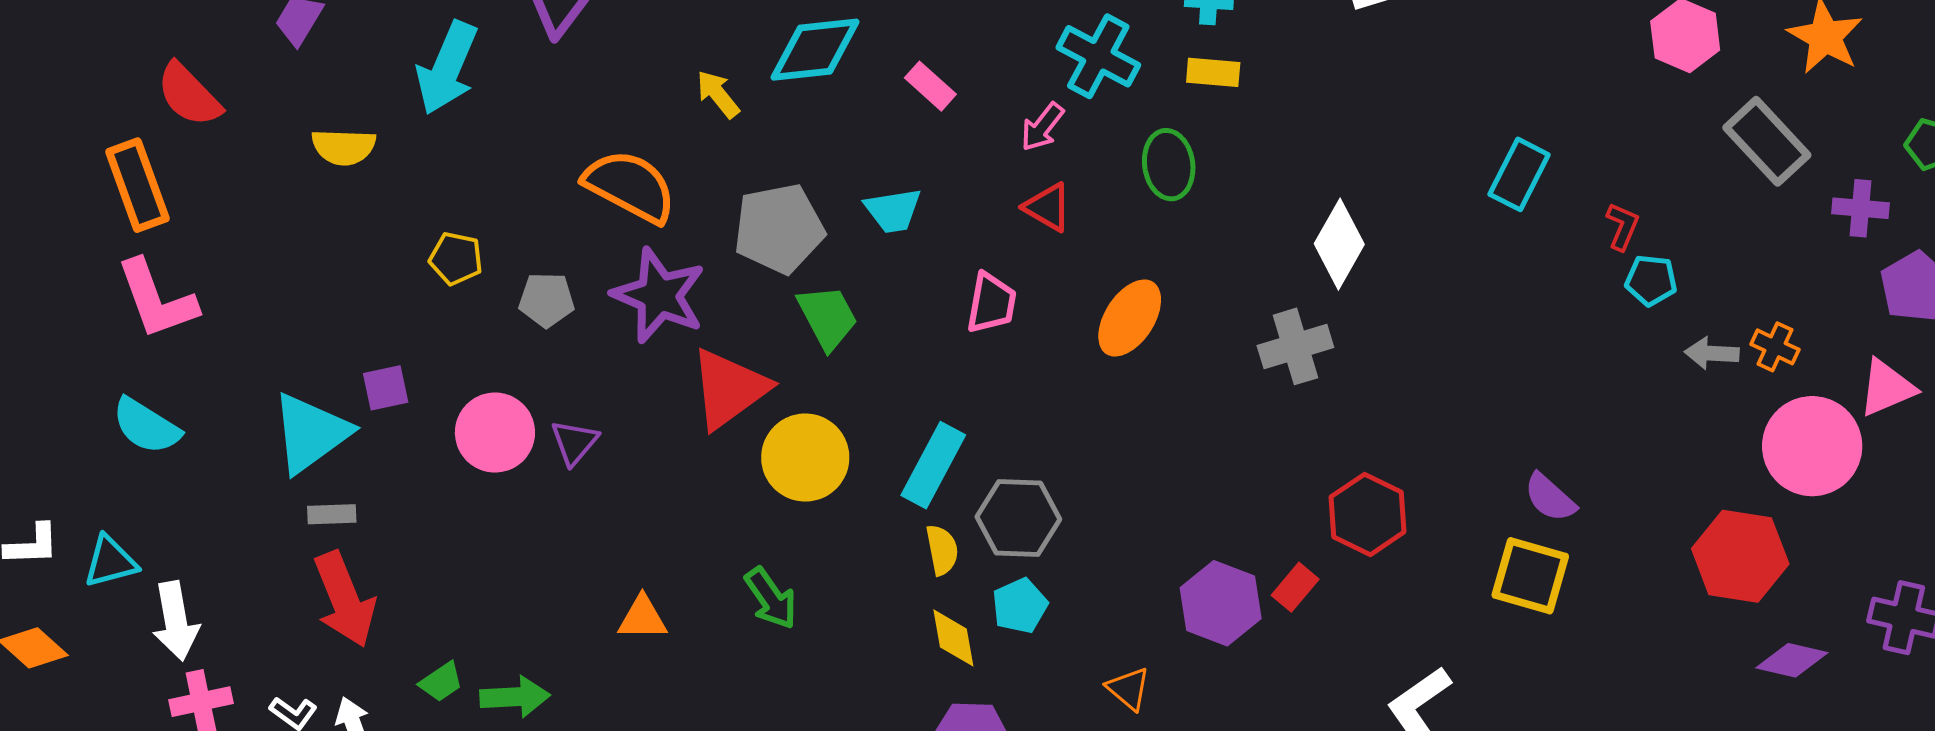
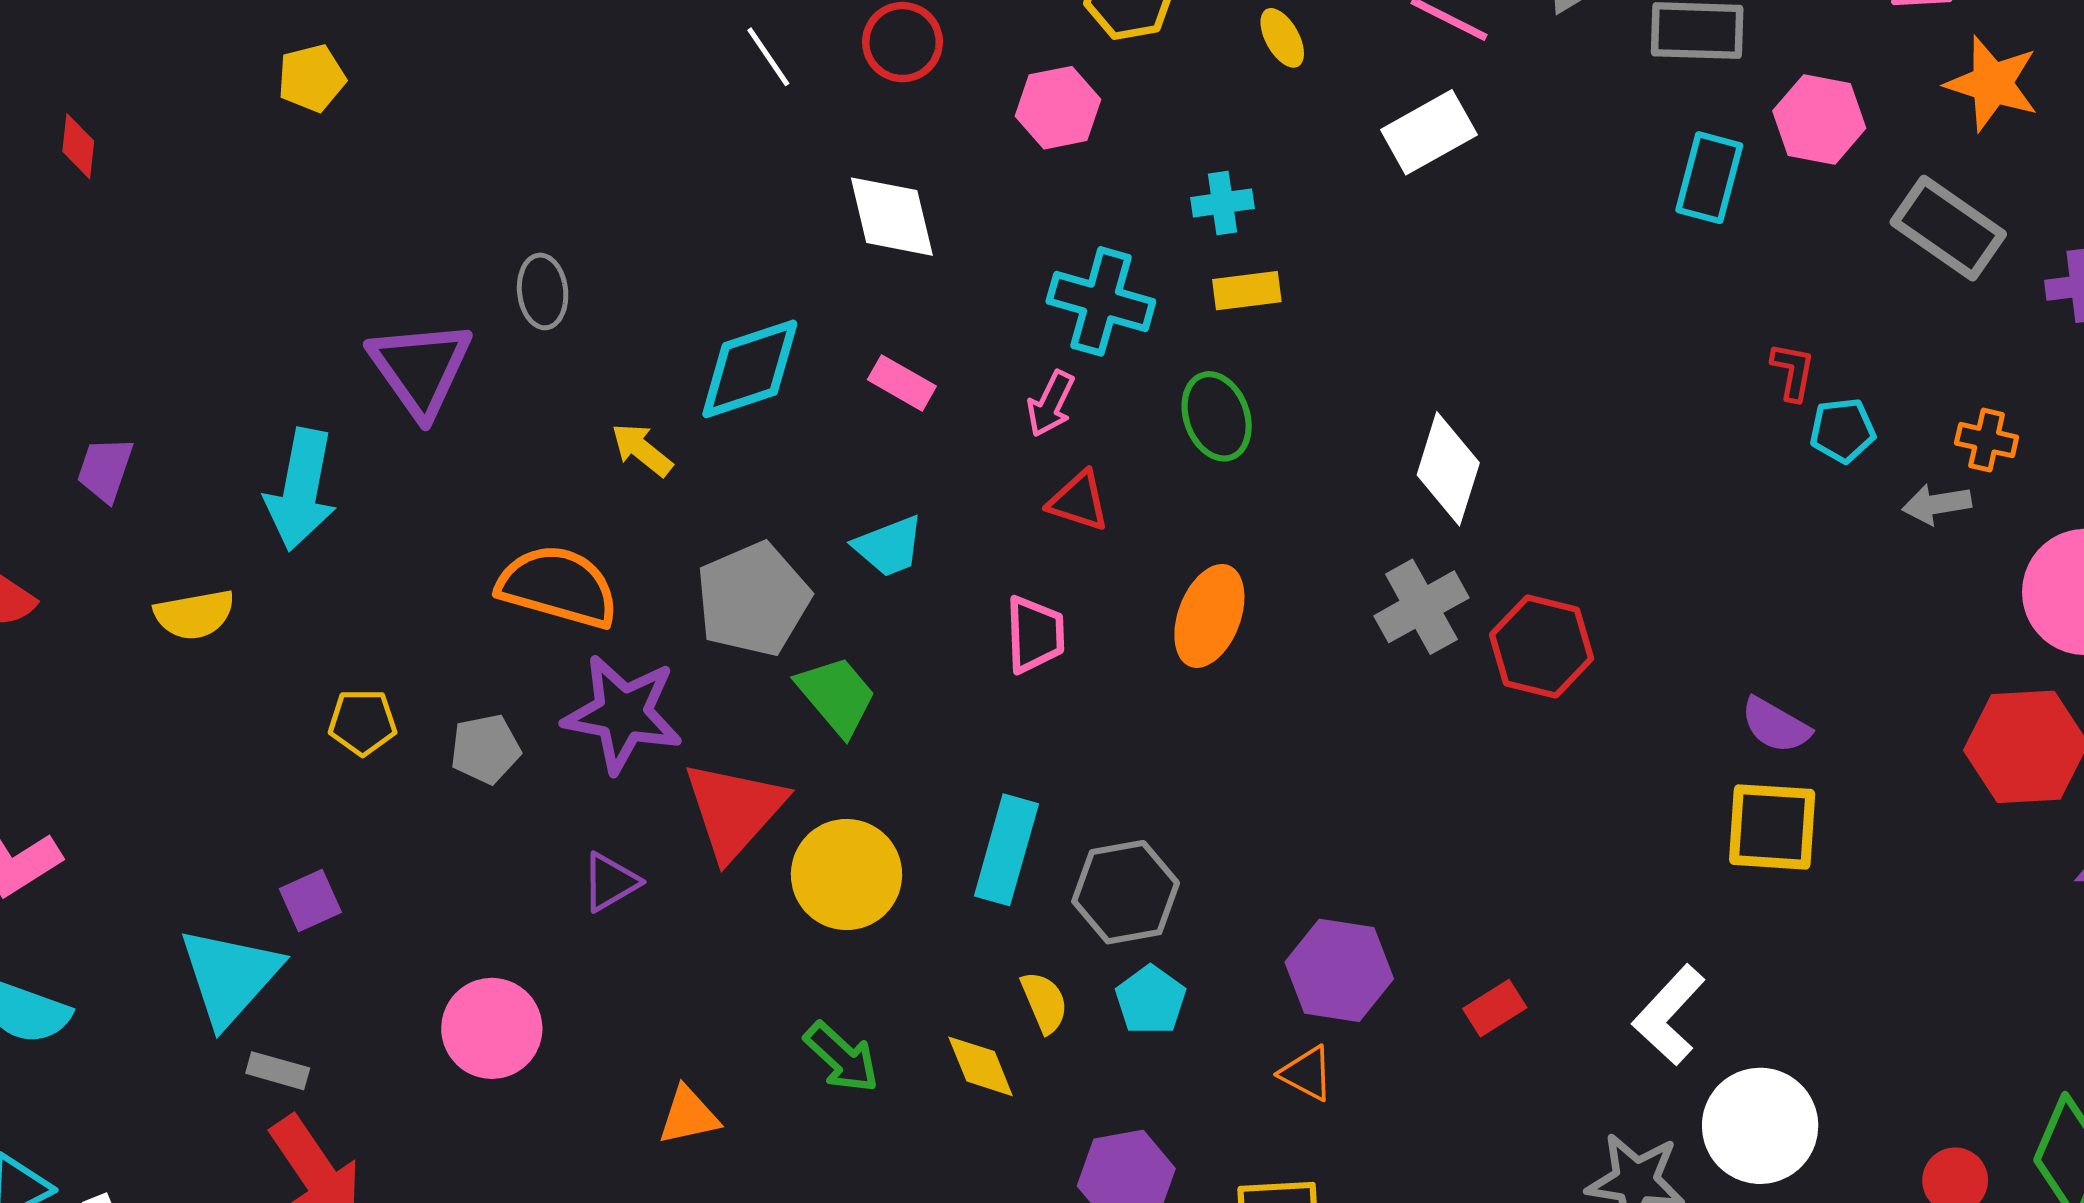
cyan rectangle: (1519, 174) -> (1709, 178), moved
orange cross: (1775, 347) -> (1987, 440), moved
pink circle: (495, 433) -> (492, 1028), moved
purple triangle: (574, 442) -> (610, 882), moved, turned 32
gray rectangle: (332, 514) -> (278, 1071), turned 30
red hexagon: (1367, 514) -> (1542, 647), moved
yellow semicircle: (942, 550) -> (1044, 1002), moved
red rectangle: (1295, 587) -> (1495, 1008), moved, turned 30
purple hexagon: (1221, 603) -> (1339, 970), moved
yellow diamond: (953, 638) -> (981, 1066), moved

